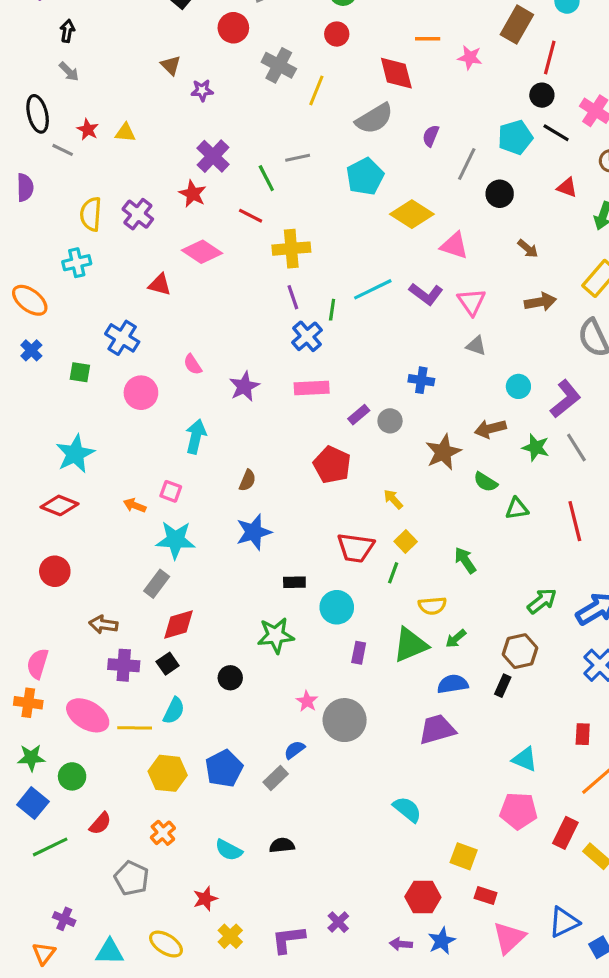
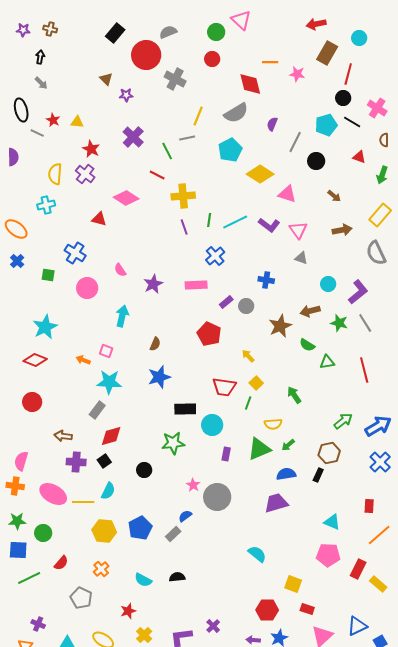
red circle: (233, 28) -> (146, 55), size x1.5
yellow line: (316, 90) -> (198, 116), moved
red star: (193, 194) -> (91, 149), moved
green line: (332, 310) -> (209, 220), moved
blue cross: (307, 336) -> (215, 256), moved
black rectangle: (294, 582) -> (185, 409), size x1.5
blue square: (33, 803) -> (18, 550), turned -36

